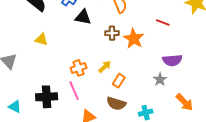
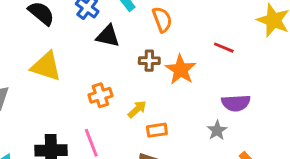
yellow triangle: (41, 39) -> (46, 66), size x1.6
orange cross: (79, 68) -> (100, 95), moved
orange rectangle: (119, 81) -> (157, 130), turned 48

